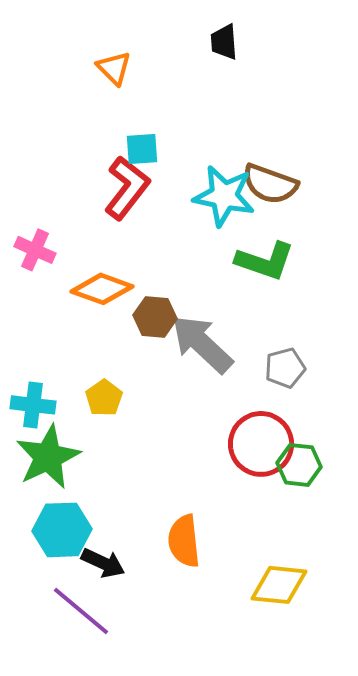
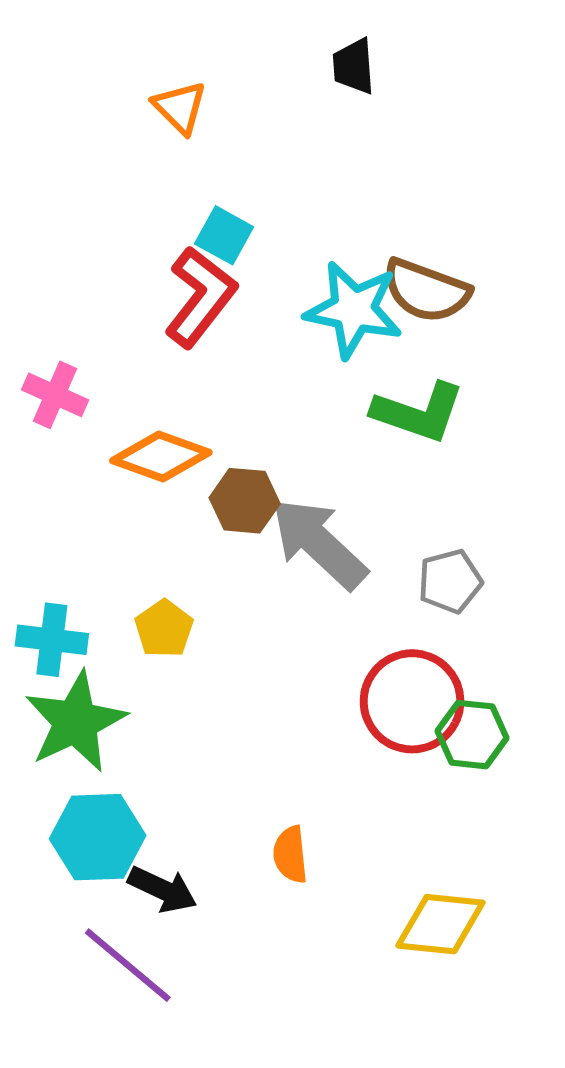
cyan square: (142, 149) -> (224, 235), turned 33
orange semicircle: (184, 541) -> (290, 855), size x0.7

